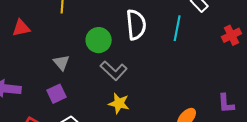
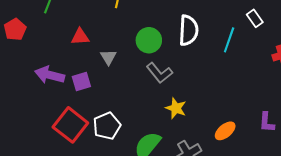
red triangle: (21, 28) -> (80, 37), moved
purple square: (57, 94) -> (81, 81), moved
yellow star: (119, 103) -> (176, 108), moved

